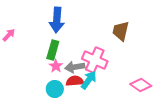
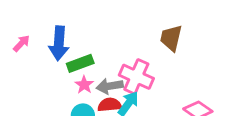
blue arrow: (57, 20) -> (59, 43), moved
green rectangle: (53, 50) -> (80, 63), turned 54

